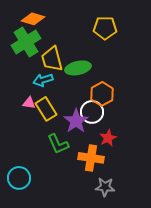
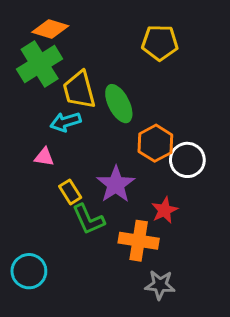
green ellipse: (78, 68) -> (119, 104), turned 75
yellow rectangle: (46, 109) -> (70, 192), moved, size x0.7
white circle: (92, 112) -> (187, 160), moved

